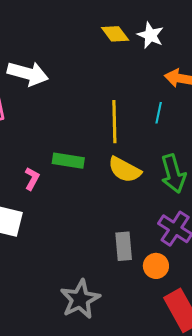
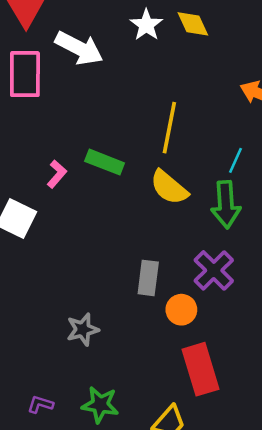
white star: (150, 35) -> (146, 25), moved
cyan line: (159, 113) -> (235, 160), moved
gray star: (80, 299) -> (83, 329), size x0.7

